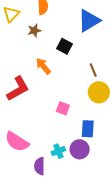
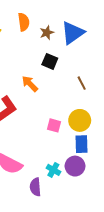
brown star: (34, 31) -> (47, 33), moved
yellow circle: (99, 92) -> (80, 120), moved
cyan cross: (58, 151) -> (53, 170), turned -32

